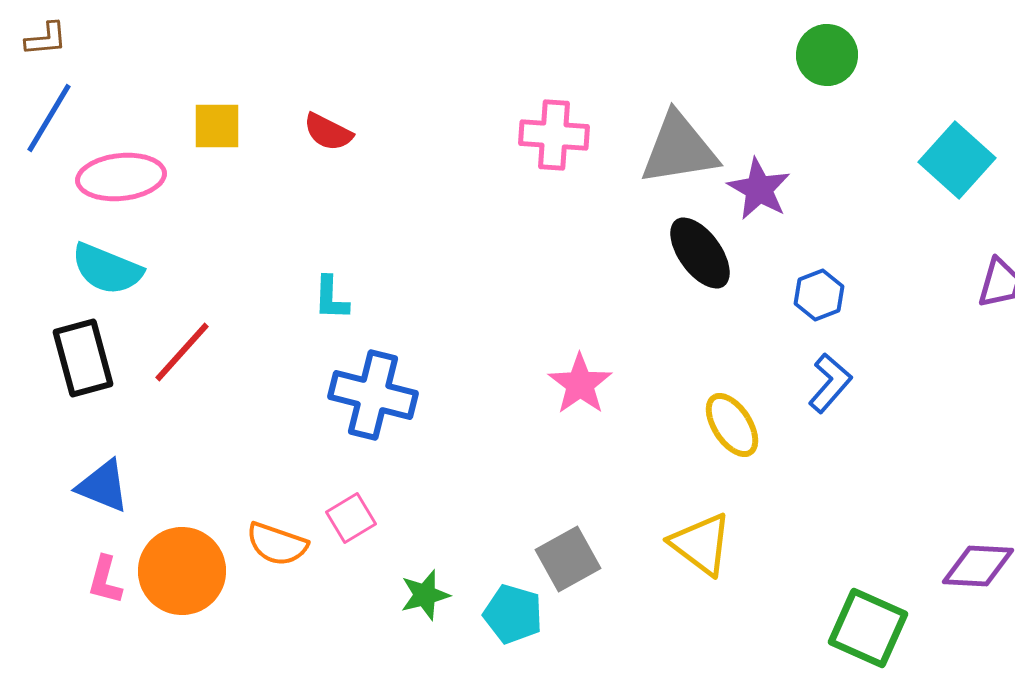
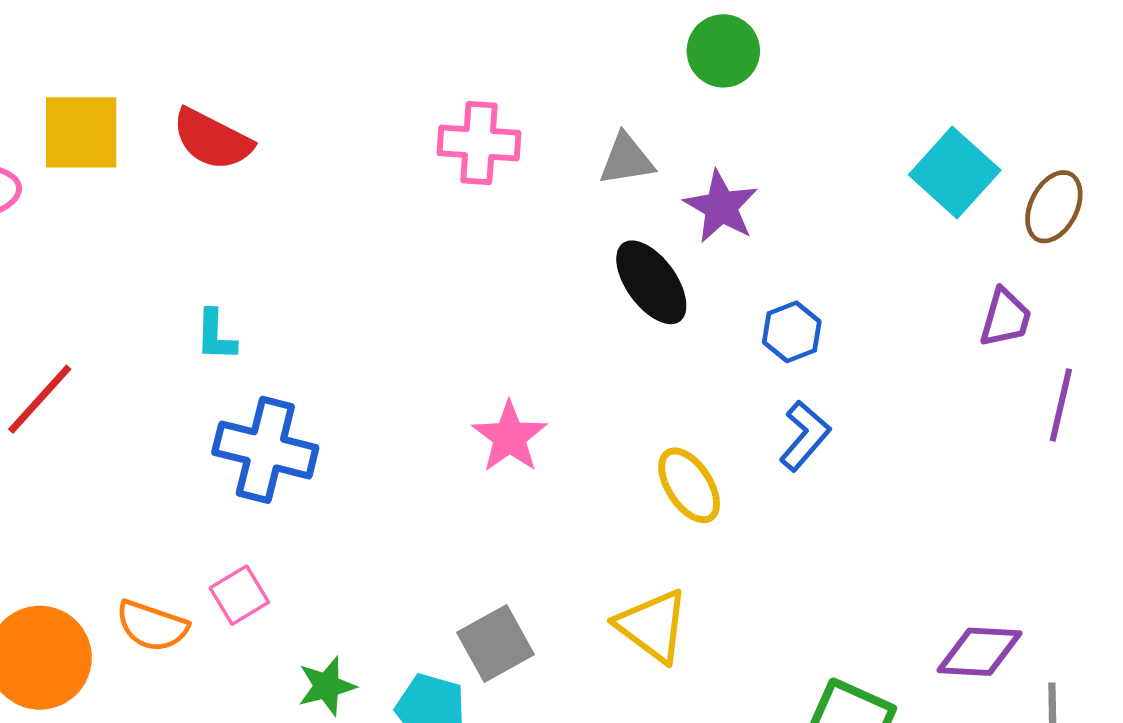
green circle: (827, 55) -> (723, 51), moved
yellow square: (217, 126) -> (81, 132), size x1.4
red semicircle: (328, 132) -> (212, 139), size x1.4
gray triangle: (679, 149) -> (627, 160), size x0.6

